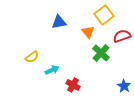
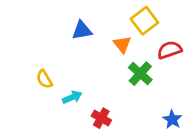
yellow semicircle: (32, 57) -> (44, 79), turned 96

